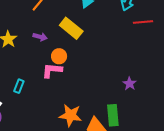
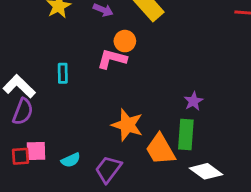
purple star: (130, 84) -> (193, 101), moved
cyan rectangle: (19, 86) -> (63, 73), turned -32

